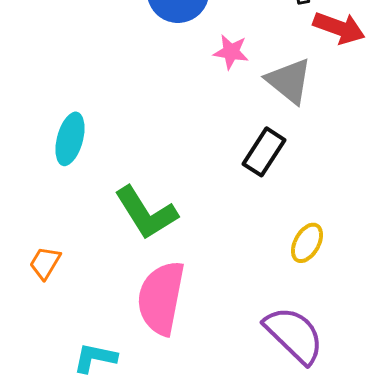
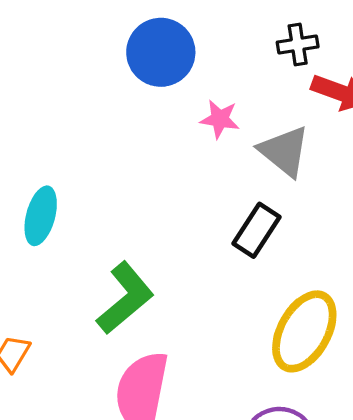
green L-shape: (146, 213) -> (125, 298), turned -98
yellow ellipse: (307, 243) -> (304, 331), size x1.8

